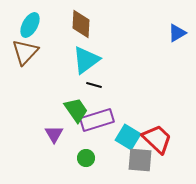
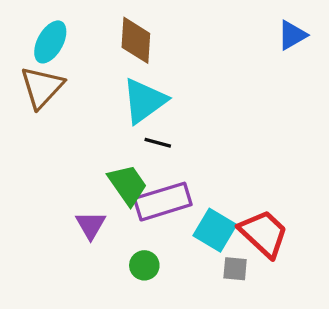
blue triangle: (177, 33) -> (292, 35), moved
gray square: (140, 160) -> (235, 269), size x0.6

